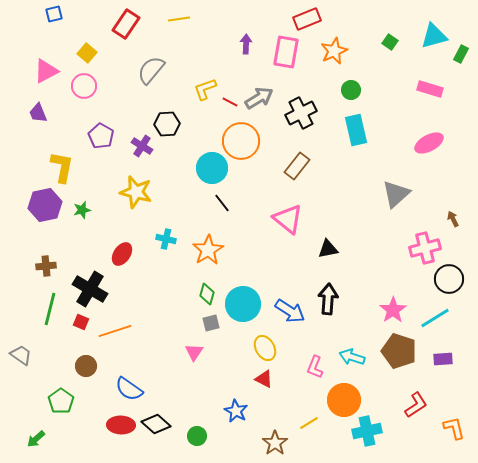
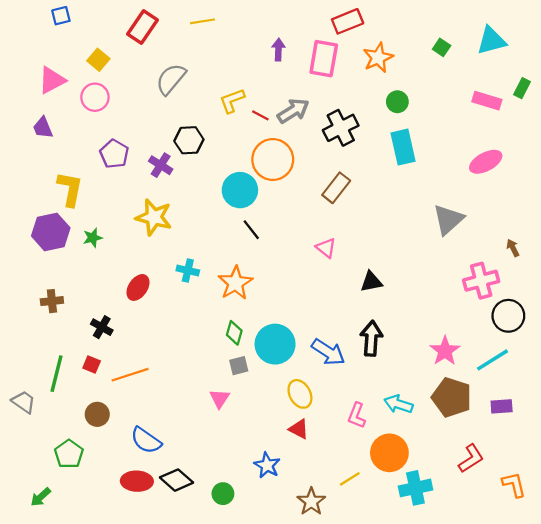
green rectangle: (461, 54) -> (522, 88), moved
pink triangle: (288, 219) -> (326, 248), size x0.6
black cross: (90, 289) -> (102, 327), size x0.6
green line: (50, 309) -> (56, 374), moved

